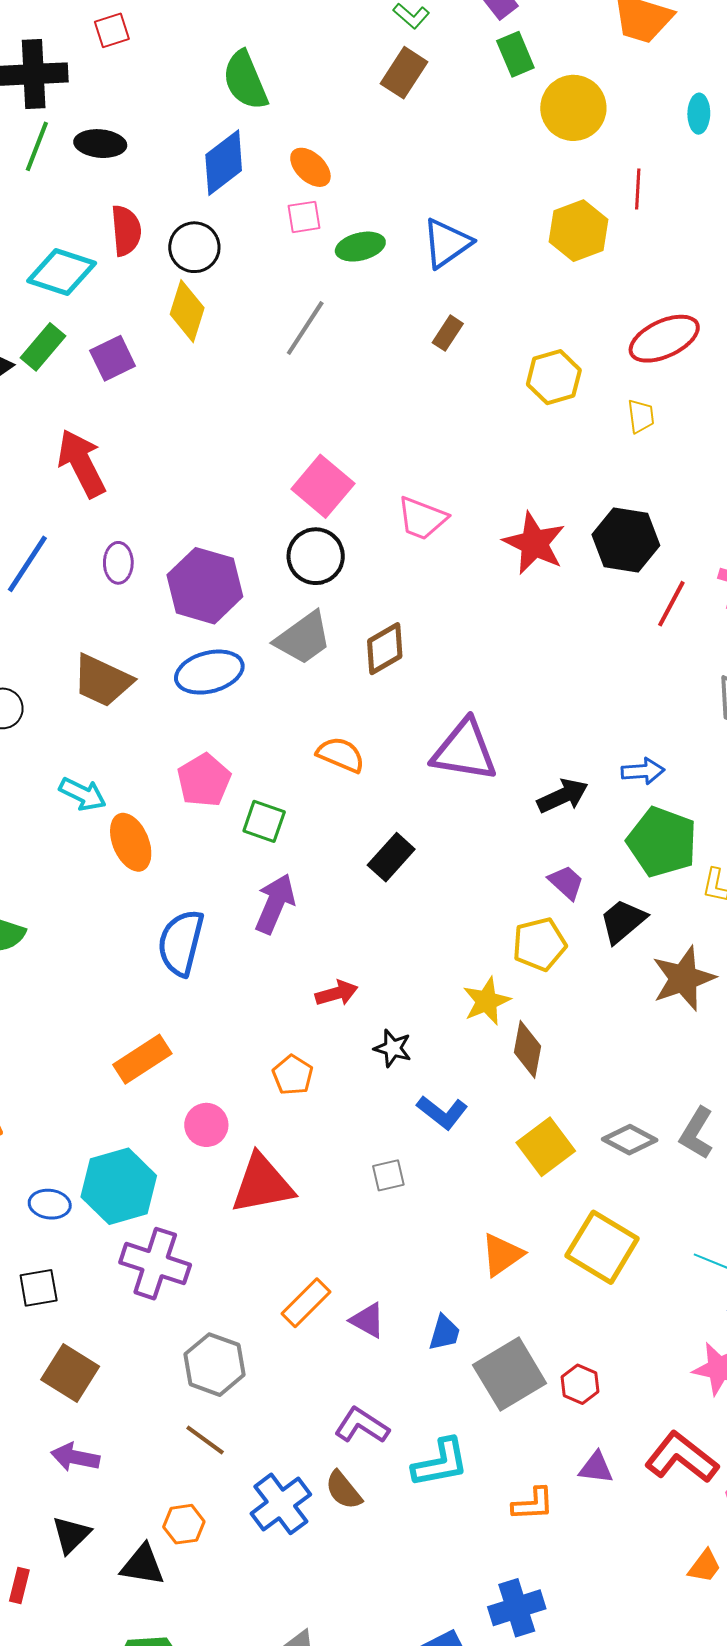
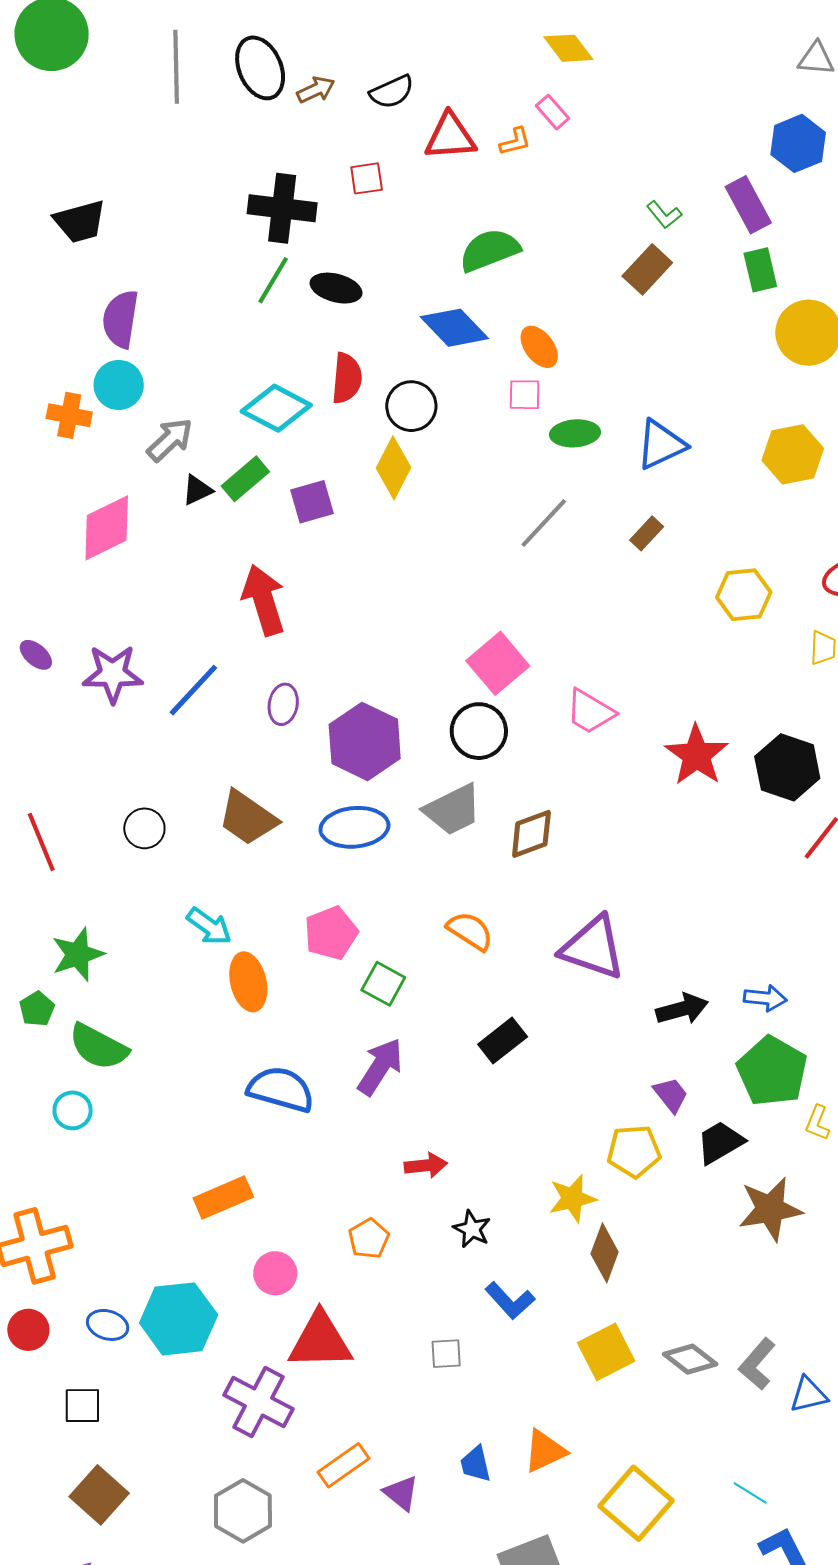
green semicircle: (245, 80) -> (490, 250), turned 82
blue diamond: (224, 163) -> (454, 328), turned 74
gray line: (305, 328) -> (544, 523), moved
blue semicircle: (181, 943) -> (281, 1089), turned 82
yellow square: (602, 1247) -> (636, 1503), moved
purple cross: (155, 1264) -> (258, 1402), moved
blue trapezoid: (444, 1333) -> (476, 1464), moved, turned 141

